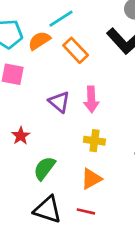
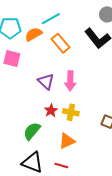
red star: (21, 136) -> (51, 111), moved

